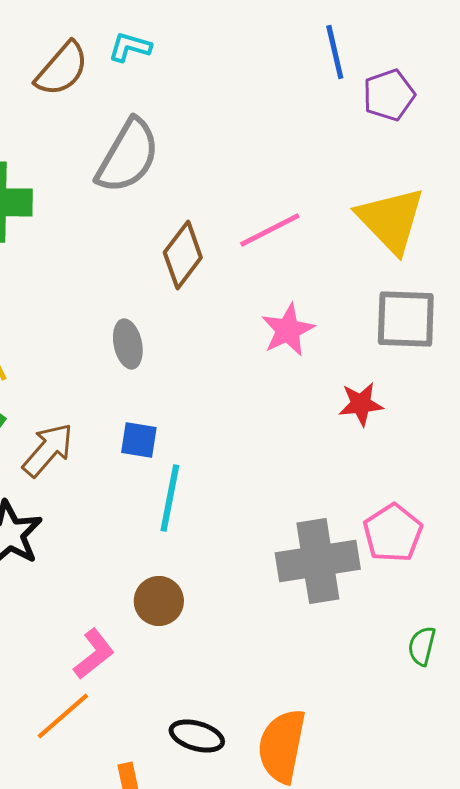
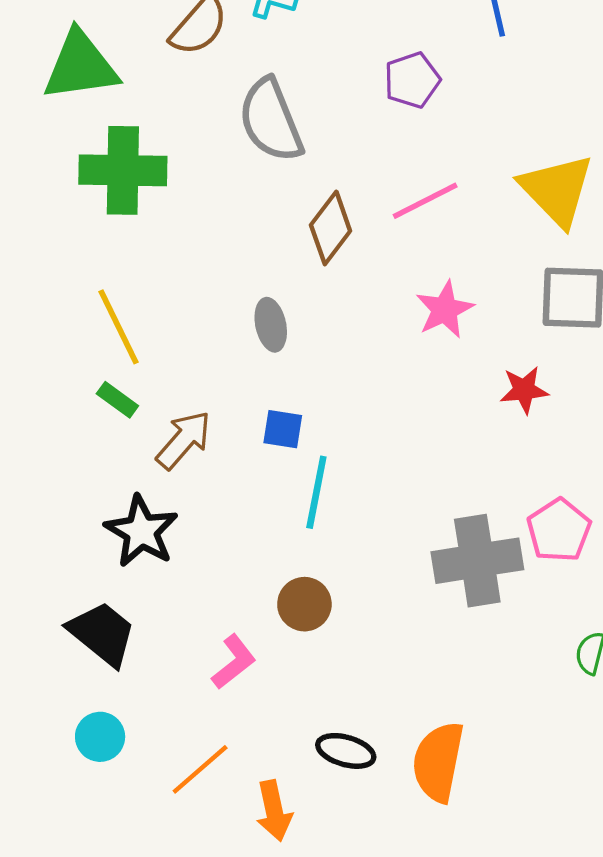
purple pentagon: (389, 95) -> (412, 80), moved
gray semicircle: (128, 156) -> (271, 120), turned 128
orange line: (63, 716) -> (200, 769), moved

